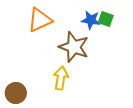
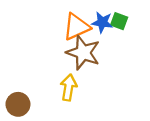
orange triangle: (40, 20) -> (76, 27), moved

